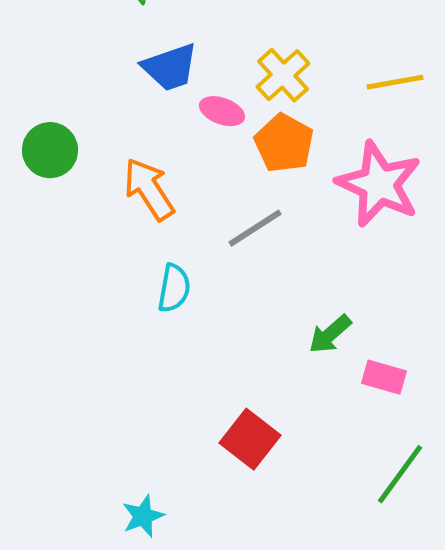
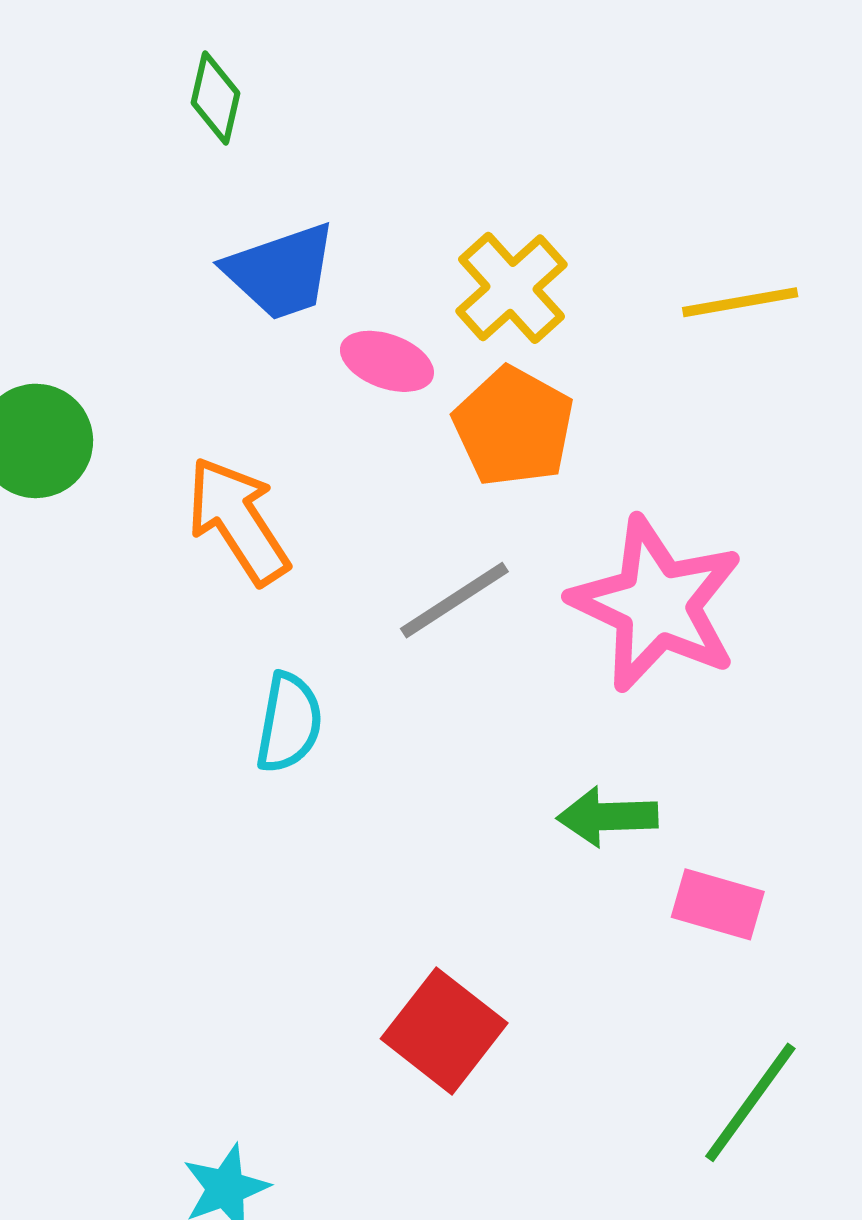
pink star: (379, 184) -> (656, 604), moved
green arrow: (330, 334) -> (607, 817), turned 39

